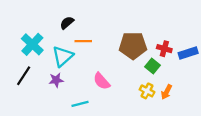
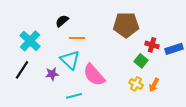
brown pentagon: (133, 45) -> (126, 25), moved
cyan triangle: (63, 56) -> (70, 60), moved, turned -35
pink semicircle: (102, 81) -> (94, 75), size x1.4

